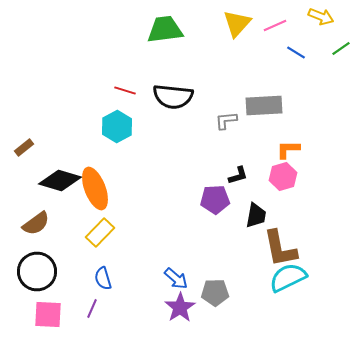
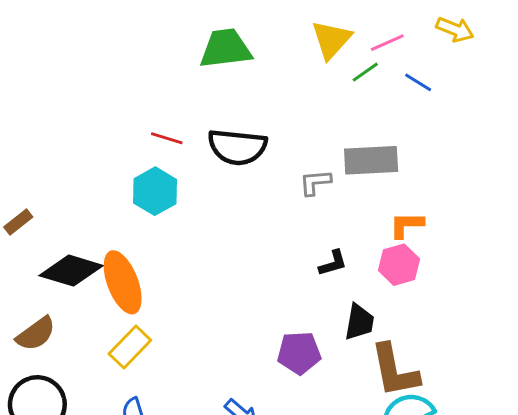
green line: (341, 48) -> (365, 72), moved
purple pentagon: (215, 200) -> (299, 353), moved

